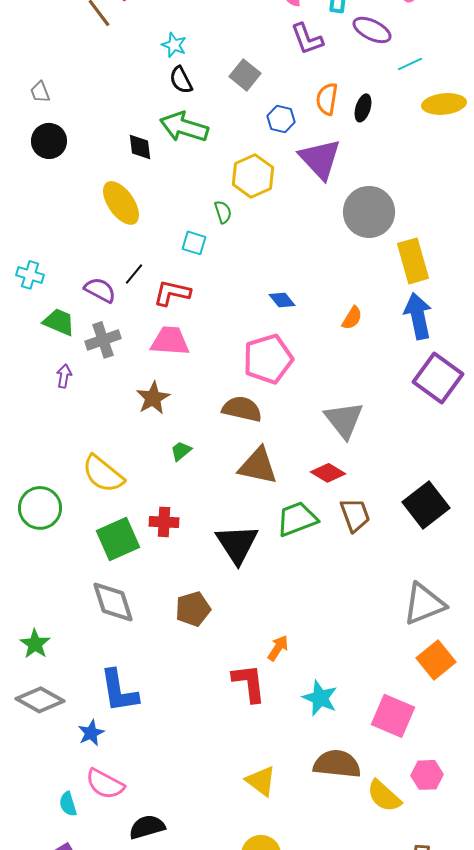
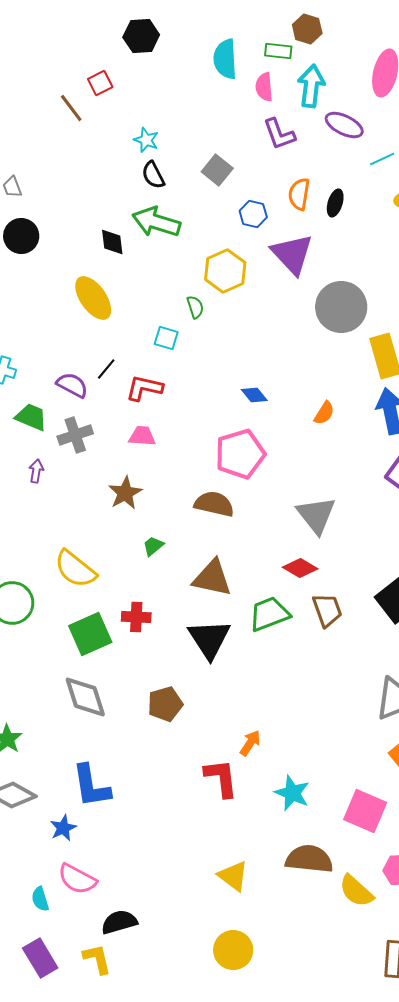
pink trapezoid: (170, 341) -> (142, 436), size x0.7
brown triangle: (258, 466) -> (212, 578), moved

